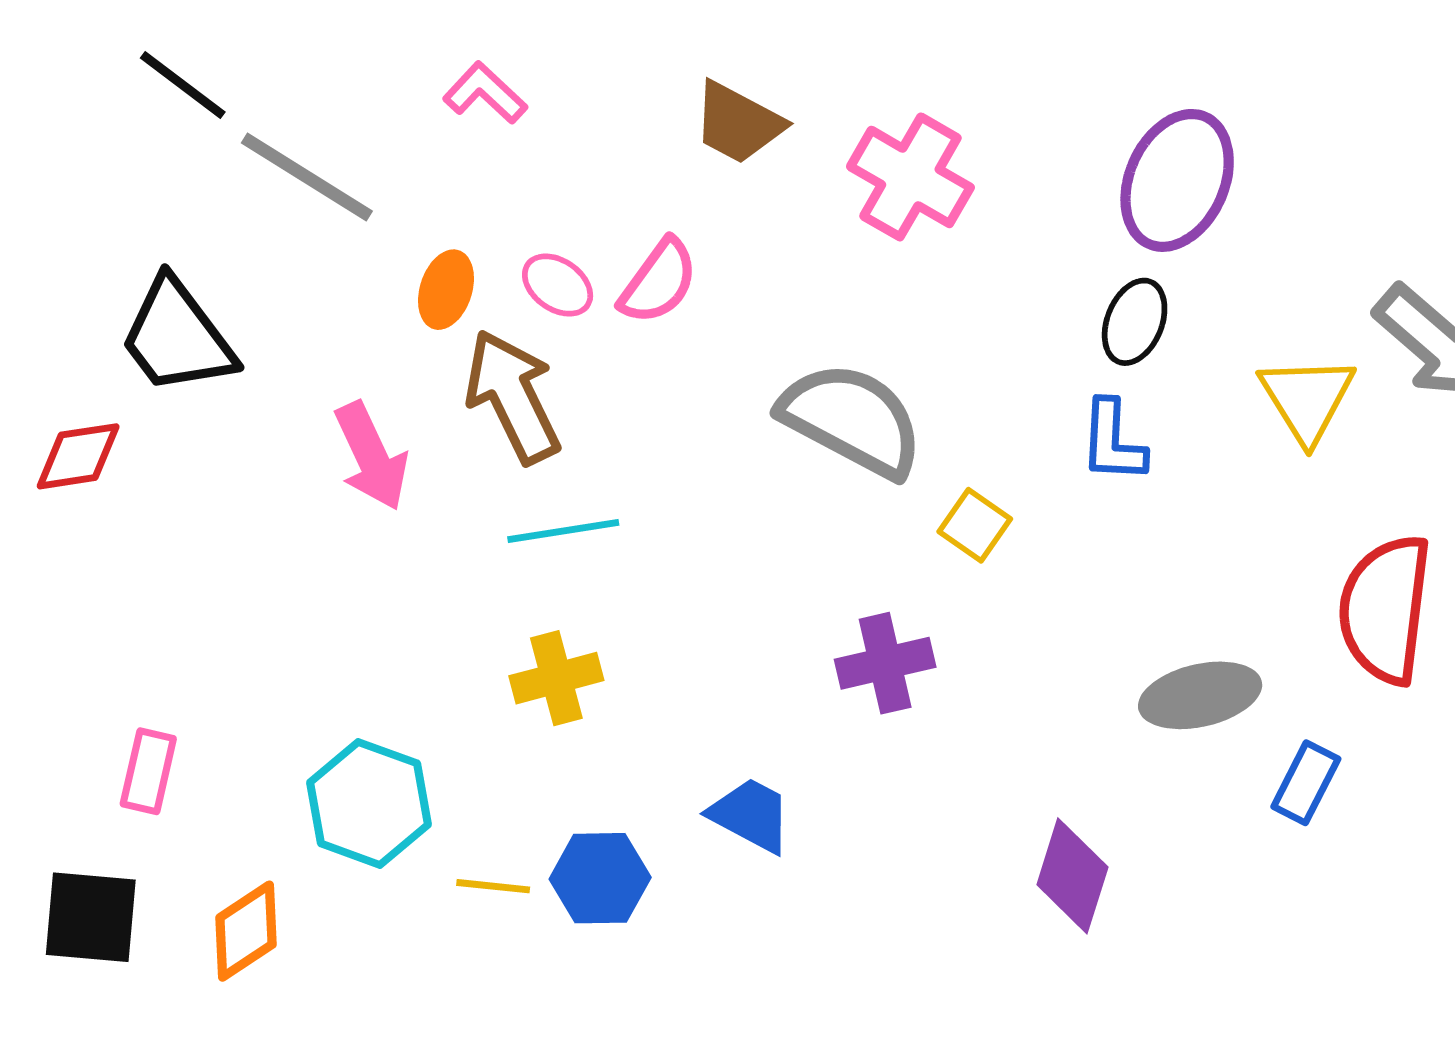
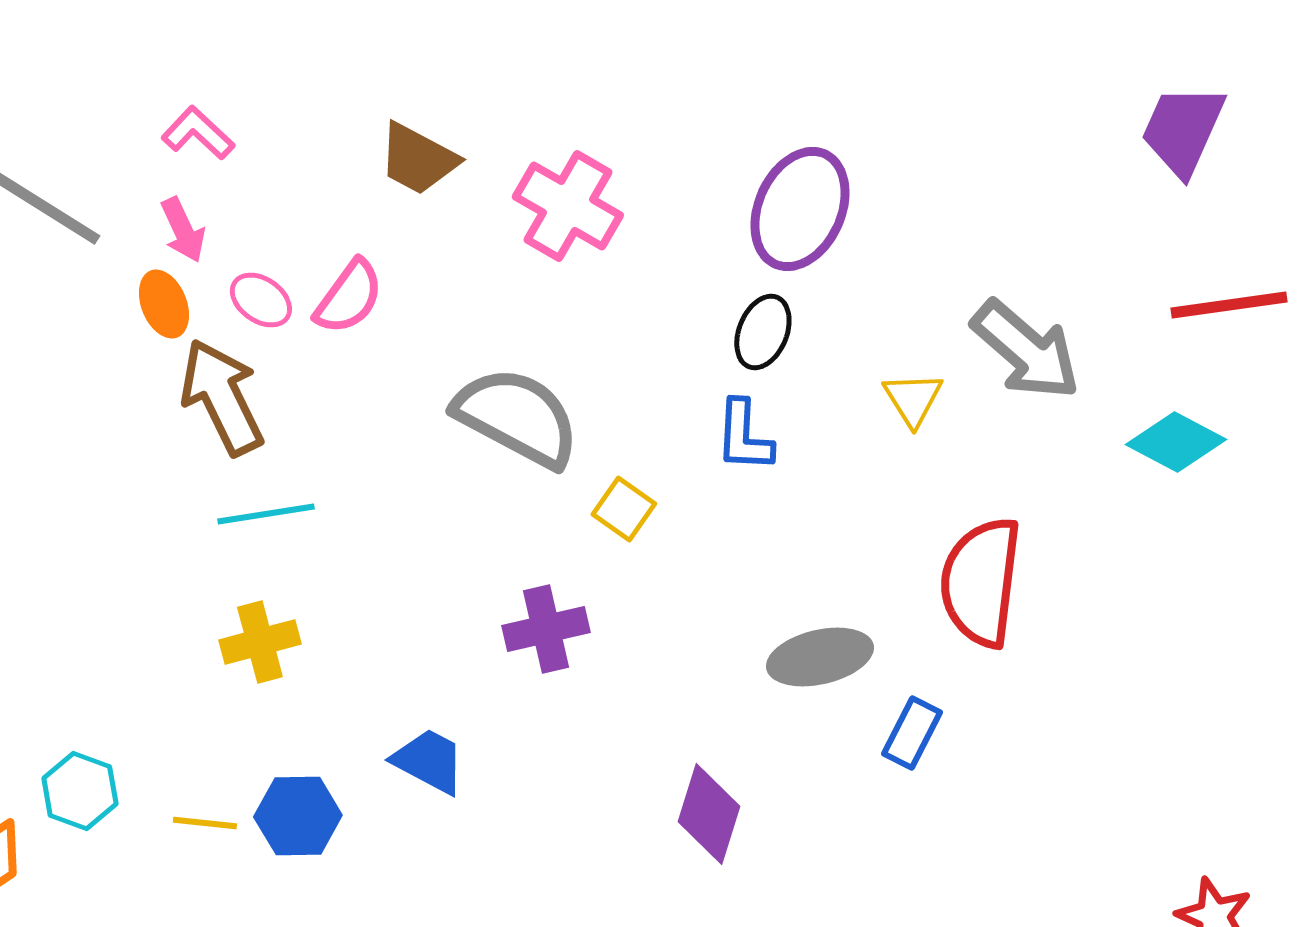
orange ellipse: (446, 290) -> (164, 304), turned -40
yellow triangle: (1307, 399) -> (913, 399), size x0.7
pink arrow: (371, 456) -> (183, 230), moved, size x0.7
cyan hexagon: (369, 803) -> (80, 791), moved, size x0.7

